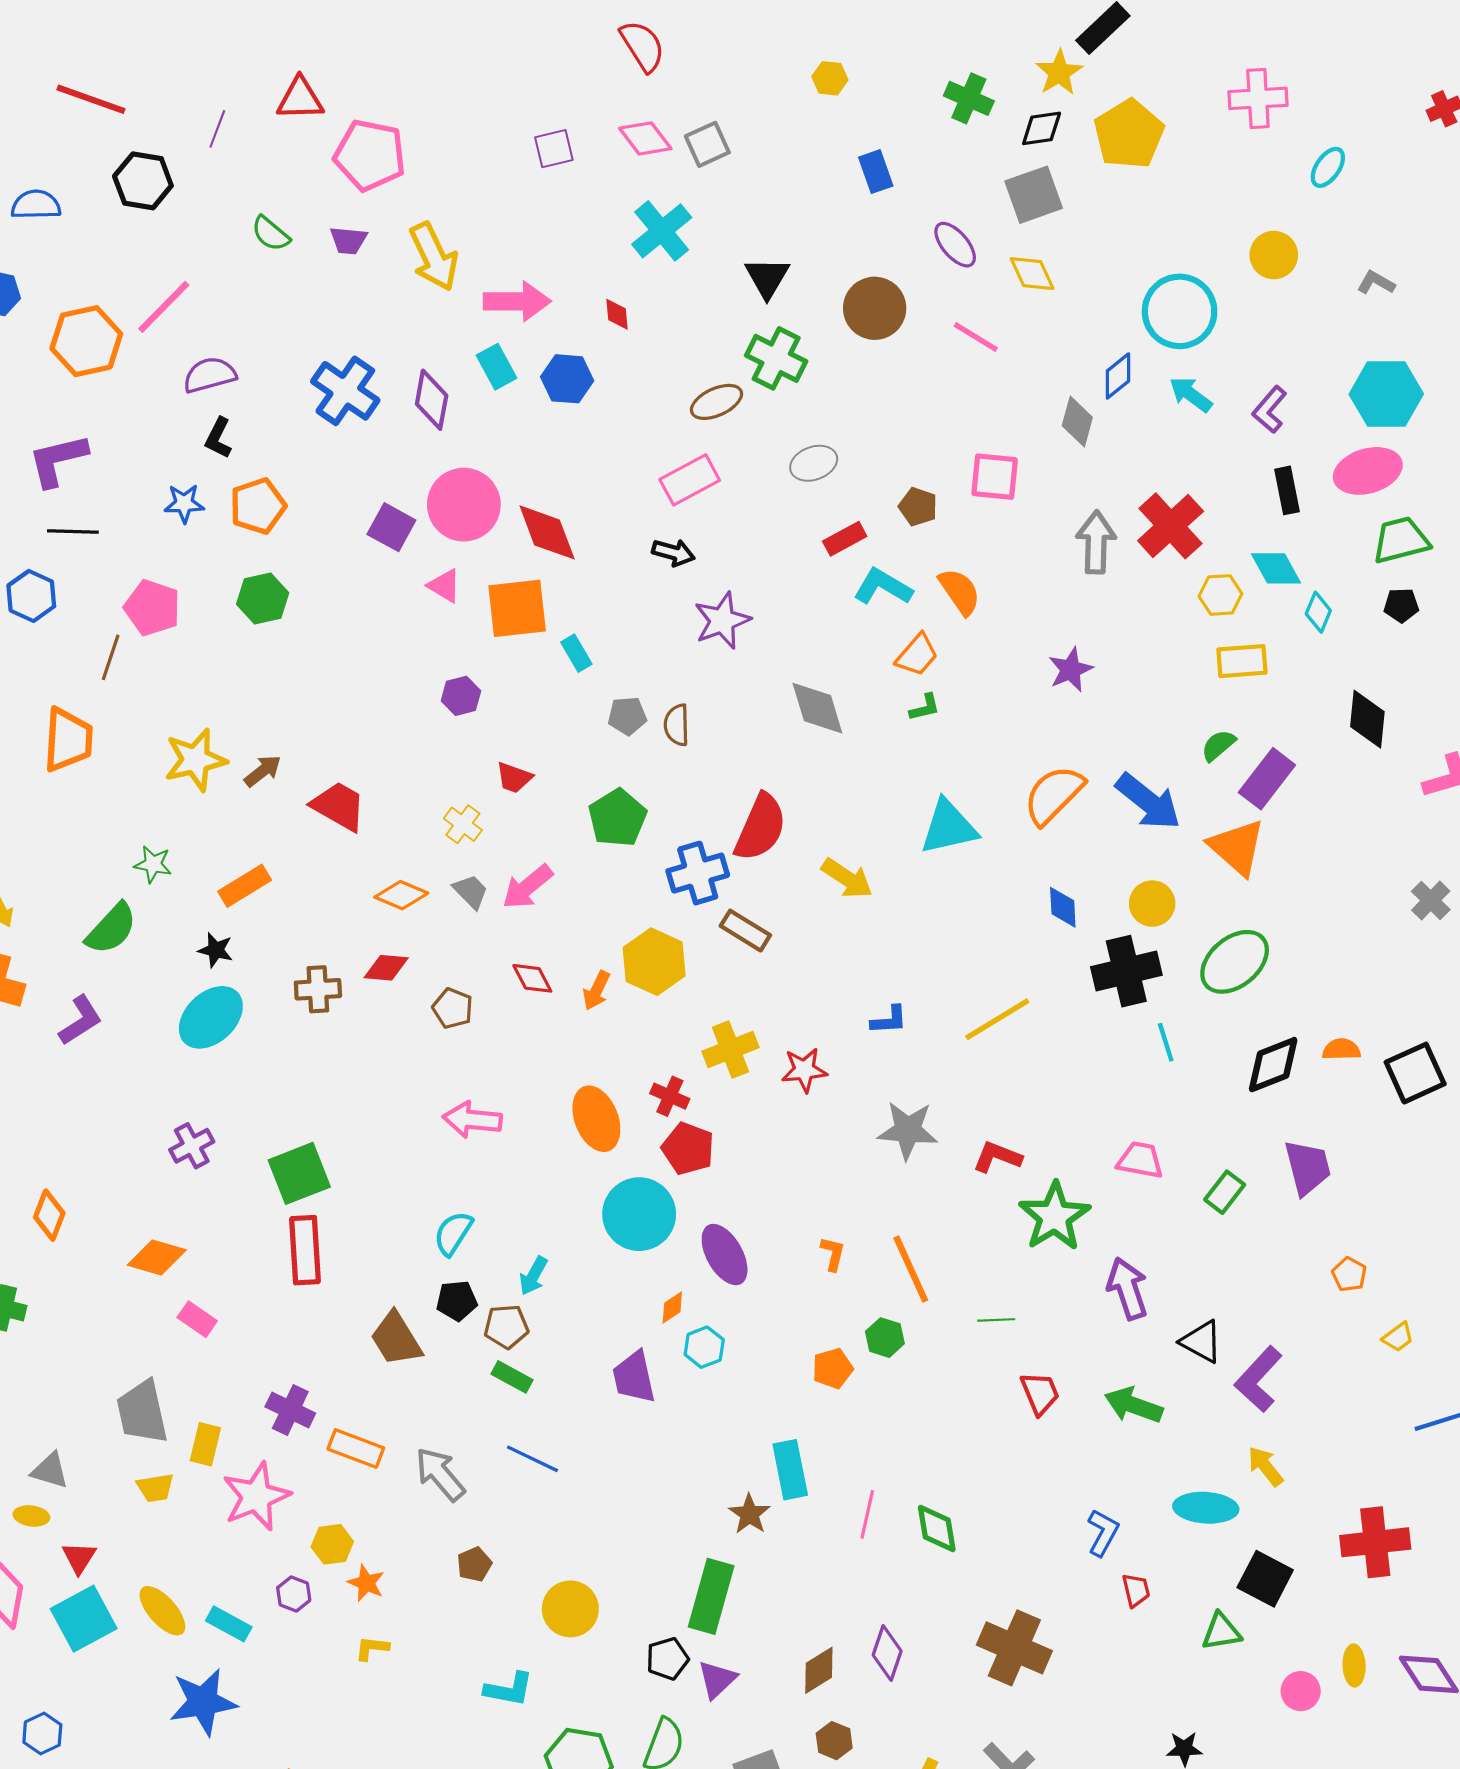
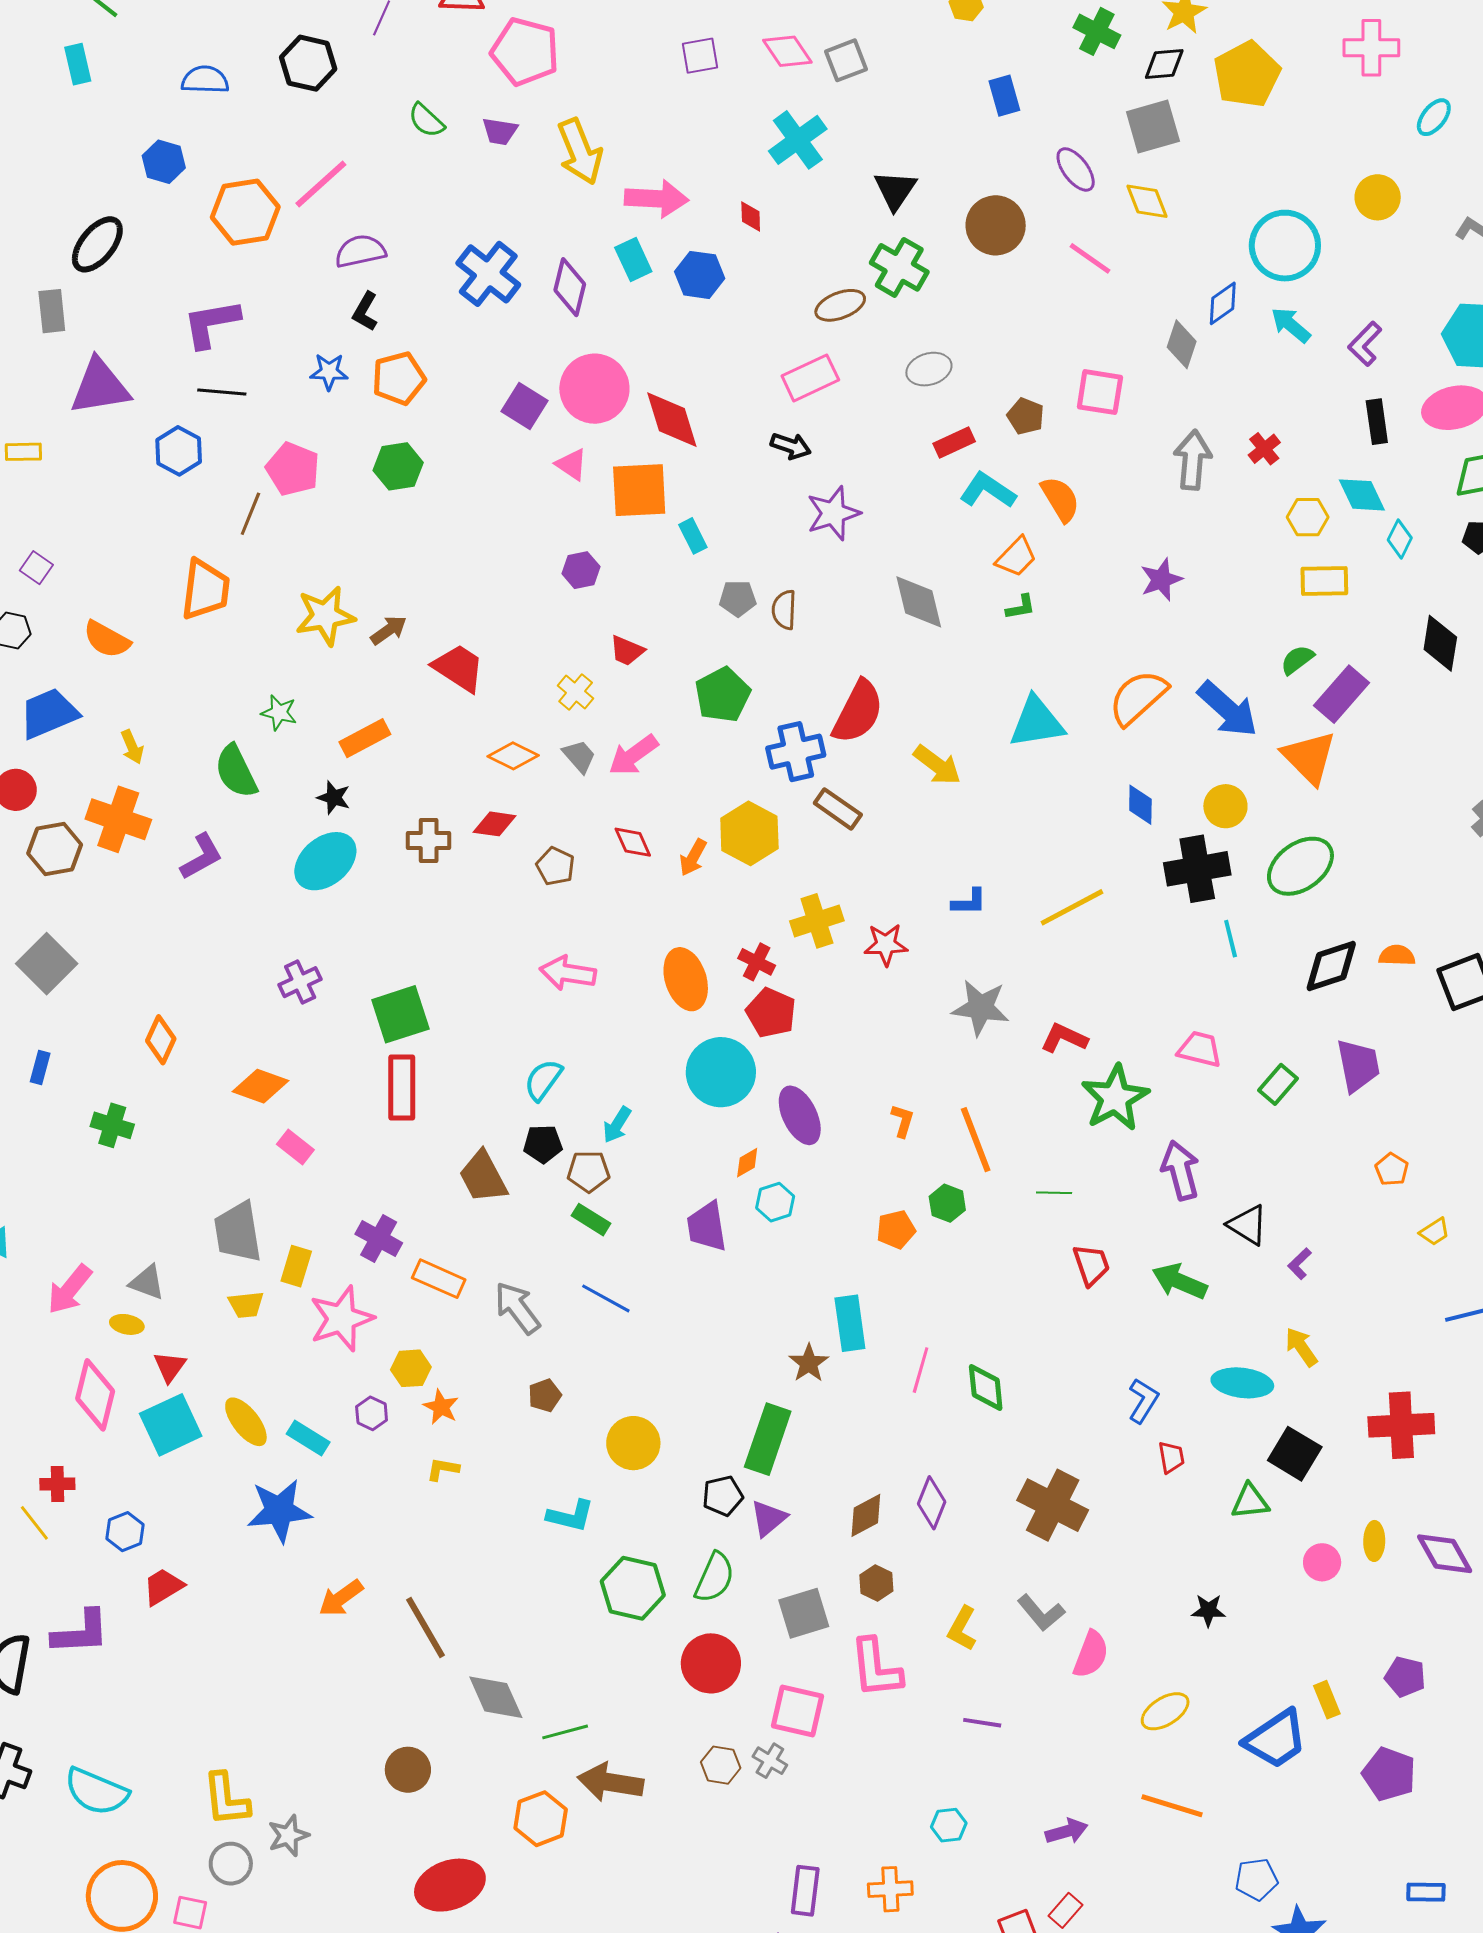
red cross: (1171, 526) -> (1264, 449), size x0.5
green semicircle: (111, 929) -> (236, 771), turned 108
purple L-shape: (1258, 1379) -> (1300, 1264), size x0.5

